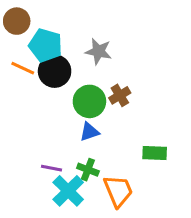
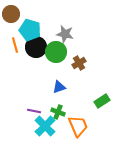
orange line: (23, 68) -> (15, 45), turned 49
green circle: (89, 101) -> (56, 52), moved
green rectangle: (155, 153) -> (102, 101), turned -35

